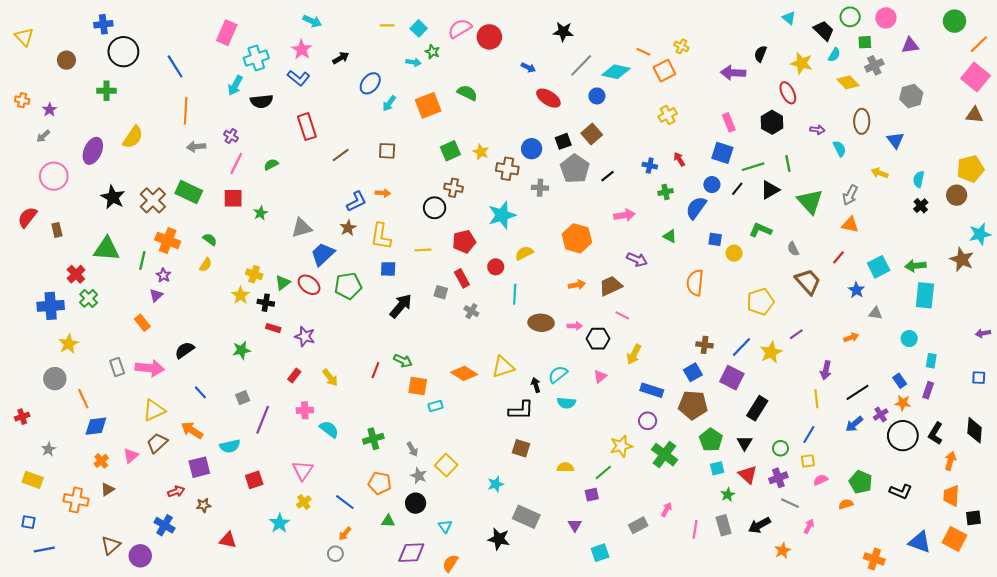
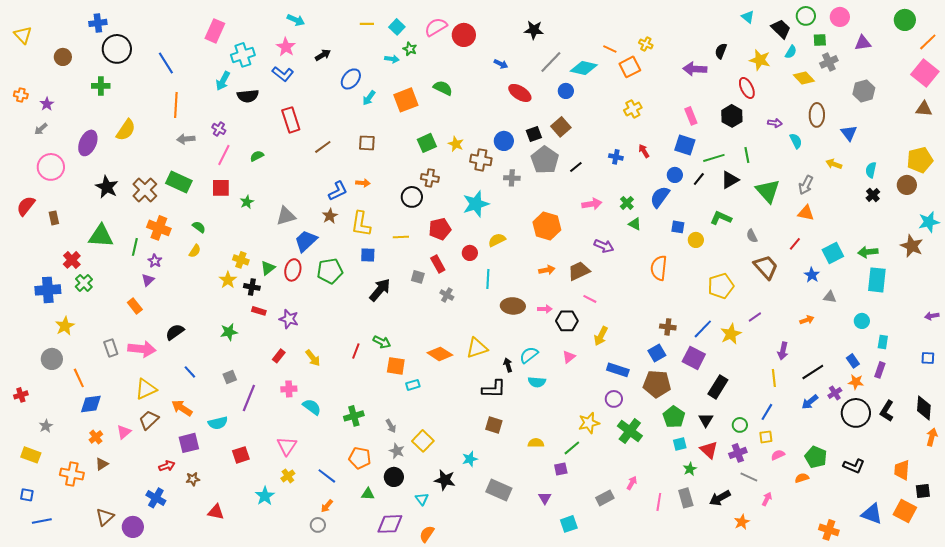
green cross: (666, 192) -> (627, 203), moved, turned -32
red ellipse: (309, 285) -> (293, 270), turned 65
orange arrow: (950, 461) -> (932, 437), moved
black star: (499, 539) -> (445, 480), moved

